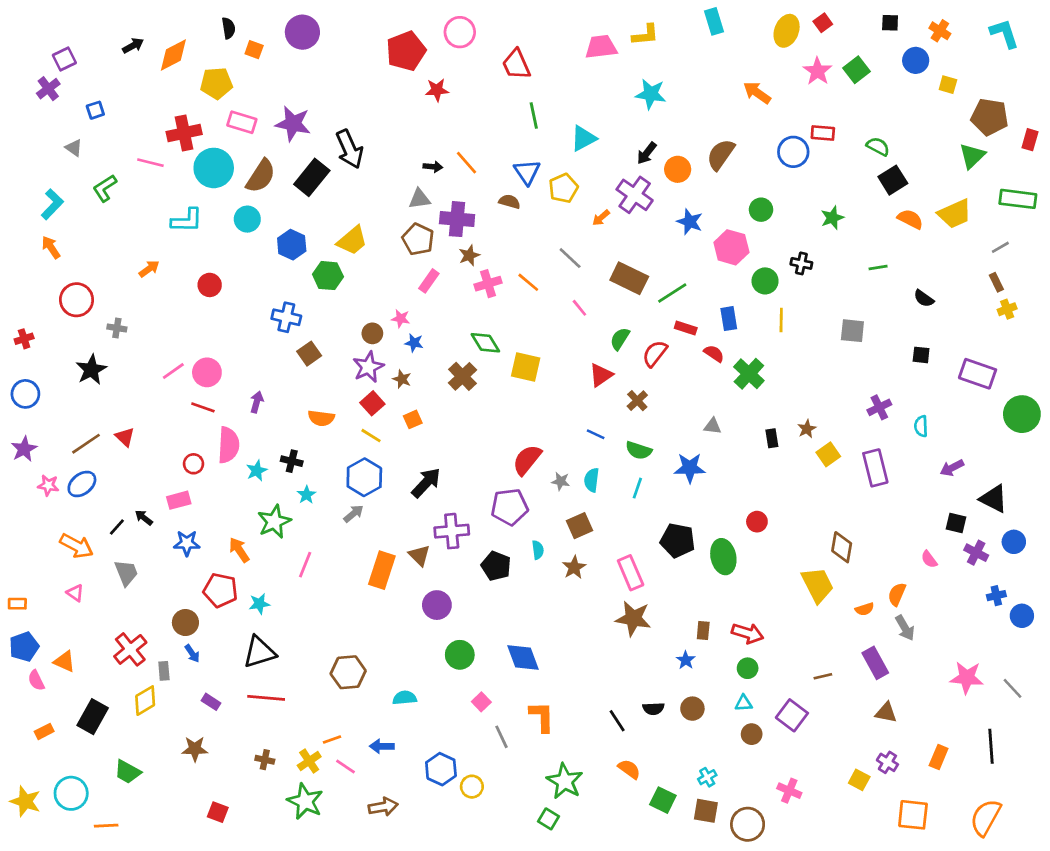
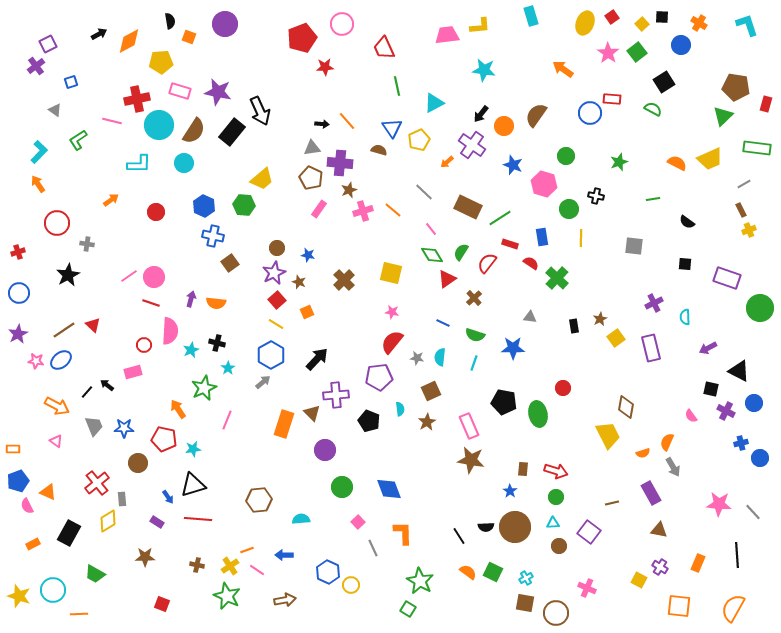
yellow square: (948, 85) -> (642, 24), moved, turned 32
black square: (893, 180) -> (664, 82), moved
blue hexagon: (292, 245) -> (204, 206), moved
pink star: (401, 319) -> (392, 312), moved
green diamond: (485, 343) -> (432, 255), moved
orange semicircle: (321, 418) -> (216, 303), moved
blue star: (187, 543) -> (124, 428), moved
blue arrow: (192, 653) -> (168, 497), moved
brown circle: (692, 709) -> (515, 527), size x1.8
green square: (663, 800) -> (493, 572), moved

